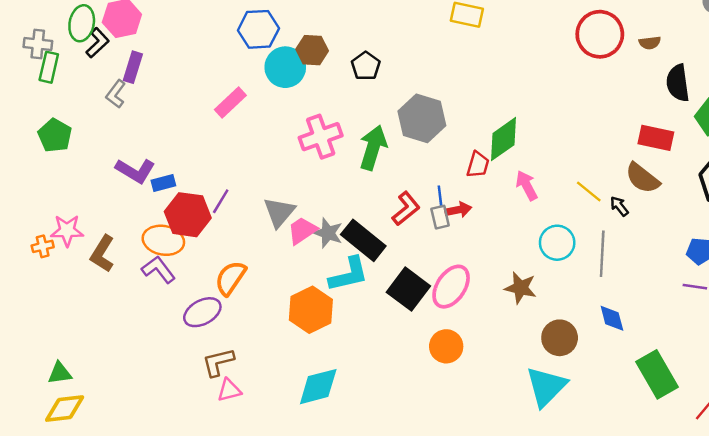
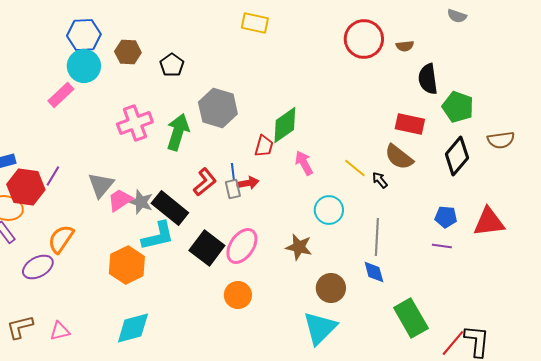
cyan circle: (285, 67) -> (84, 66), moved
gray line: (602, 254) -> (377, 237), moved
brown L-shape: (218, 362) -> (20, 327), moved

